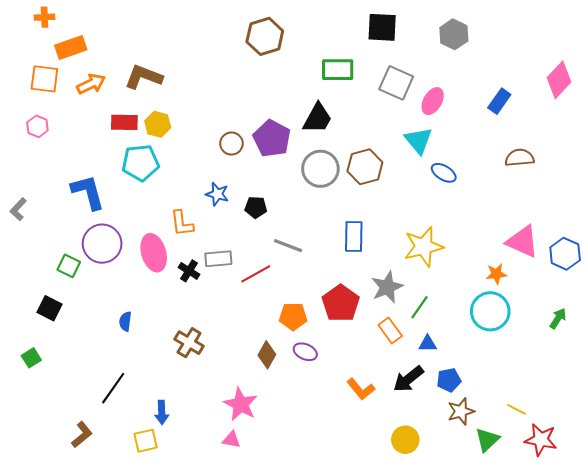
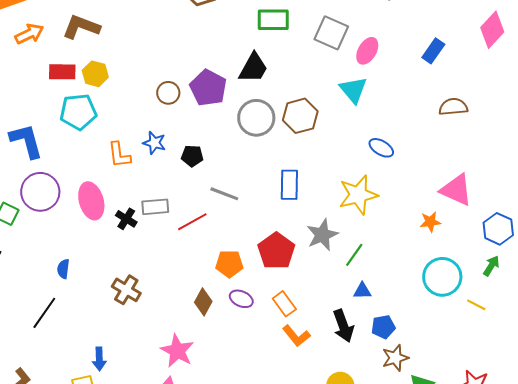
blue ellipse: (444, 173) -> (381, 148), moved
orange L-shape: (182, 223) -> (119, 155), moved
blue hexagon: (565, 254) -> (498, 229), moved
cyan circle: (490, 311) -> (442, 277), moved
orange rectangle: (390, 331) -> (284, 304), moved
black arrow: (408, 379) -> (343, 326), turned -72
black line: (113, 388) -> (44, 313), moved
yellow line: (517, 409) -> (476, 305), moved

